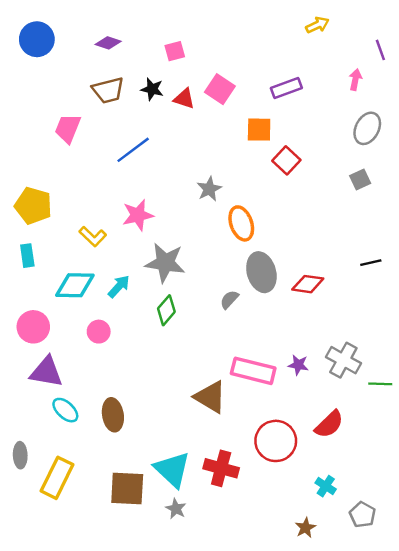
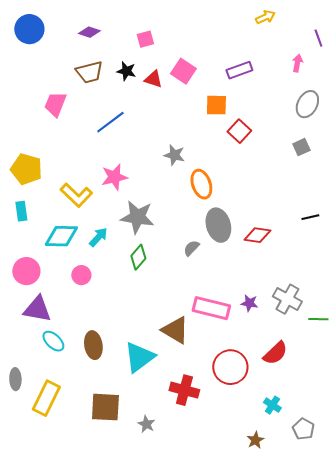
gray star: (209, 189) -> (174, 155), turned -30
yellow L-shape: (93, 237) -> (76, 195), size x1.4
cyan triangle: (172, 469) -> (139, 357), moved, turned 40

